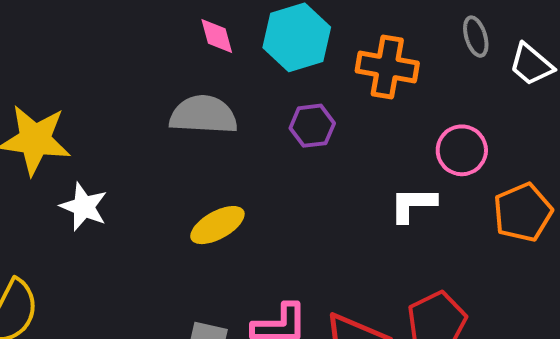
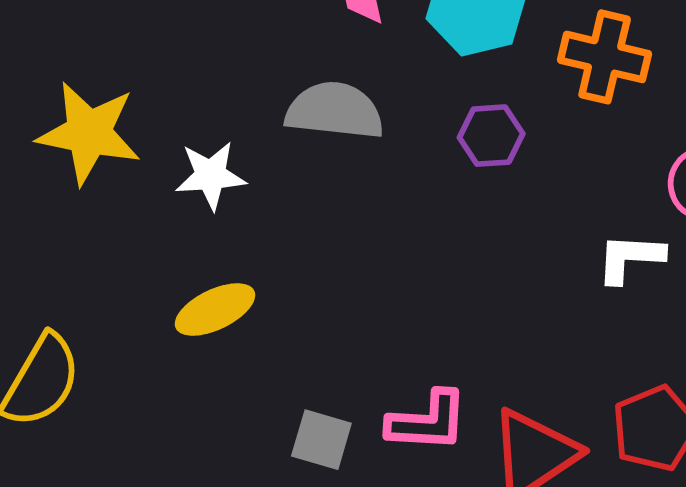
white star: (84, 207) -> (211, 175), moved, turned -30
yellow ellipse: (217, 225) -> (215, 310), moved

